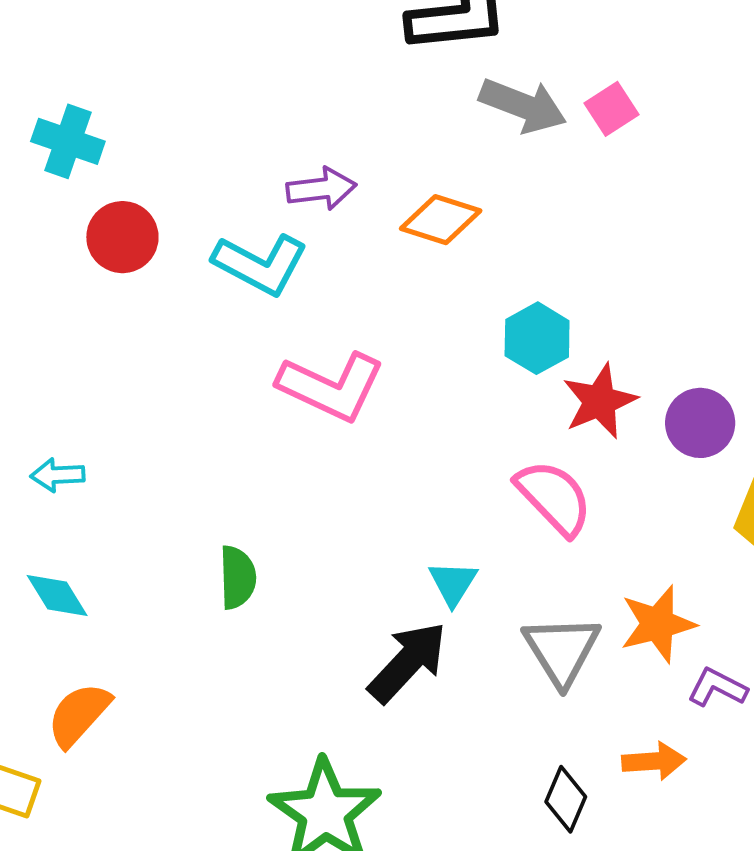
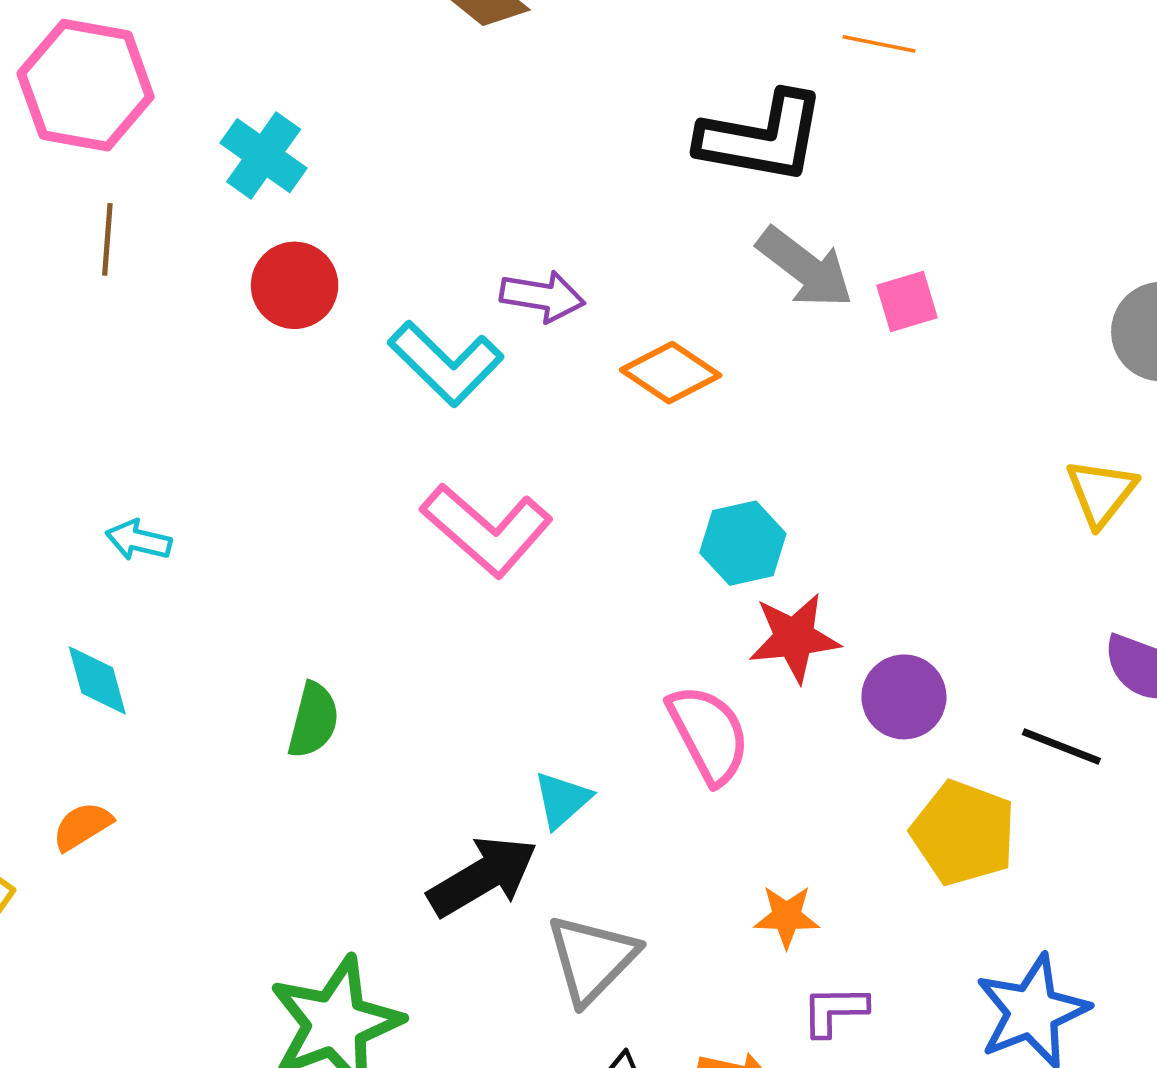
orange star: (658, 624) -> (787, 916), size x0.7
gray triangle: (562, 650) -> (592, 959), moved
purple L-shape: (717, 687) -> (834, 1011), turned -44
orange semicircle: (79, 715) -> (82, 826), size x0.7

